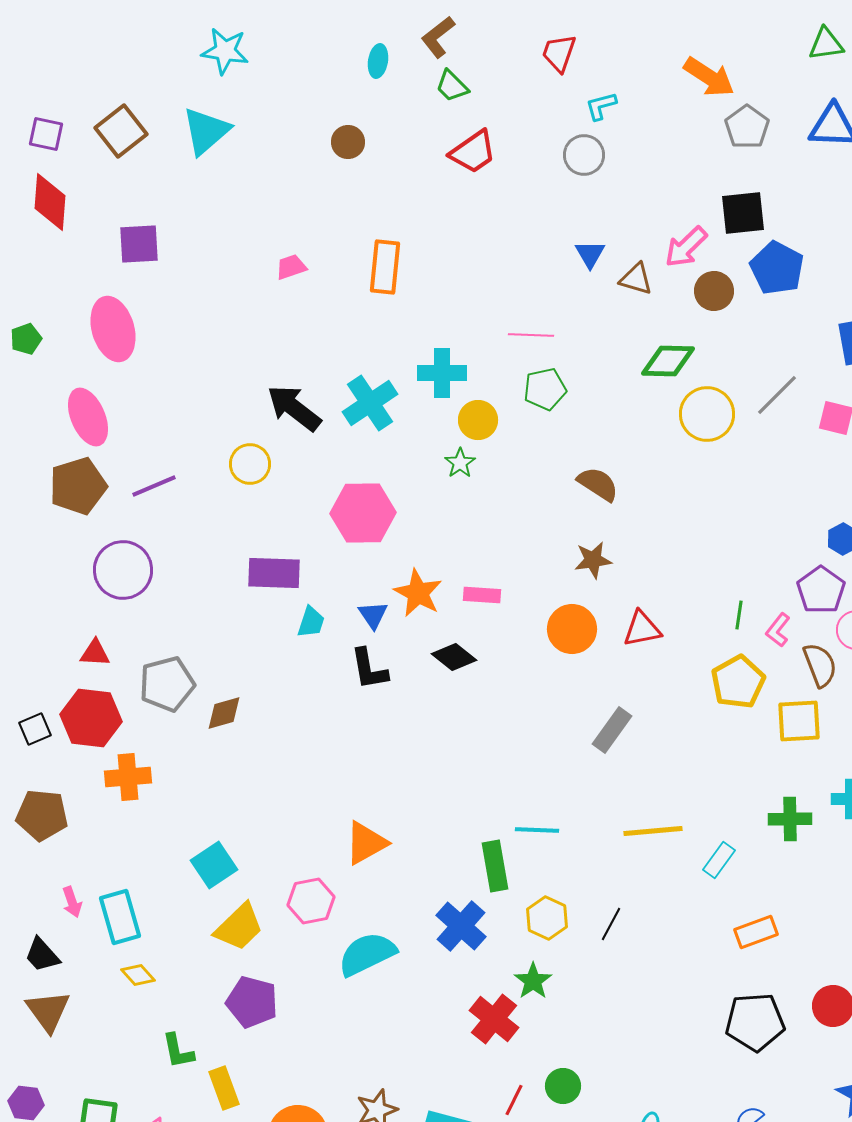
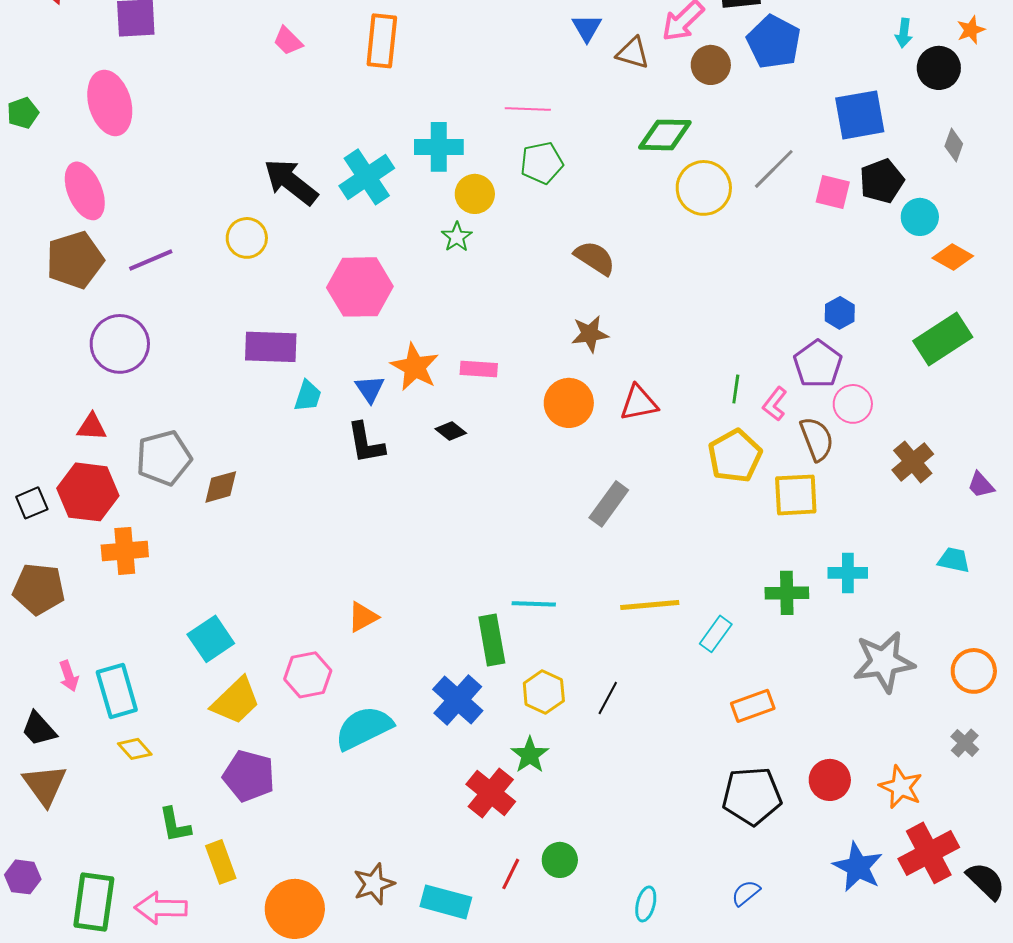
pink trapezoid: (291, 267) -> (288, 41), turned -116
black diamond: (454, 657) -> (451, 431), size x0.7
orange triangle: (366, 843) -> (363, 617), size x0.7

